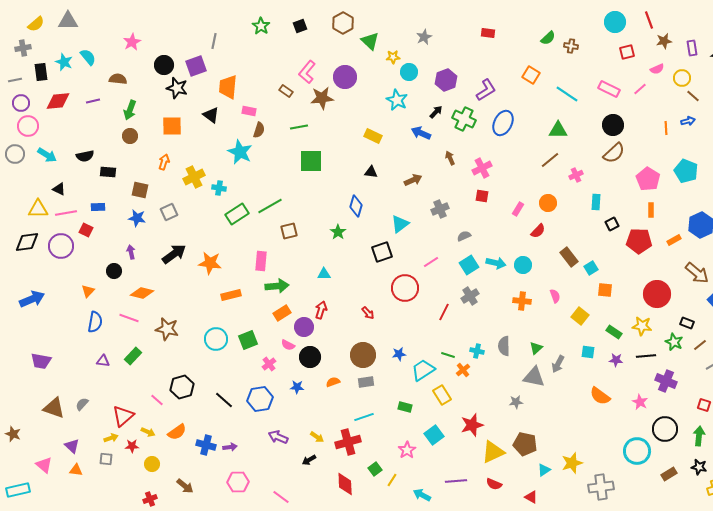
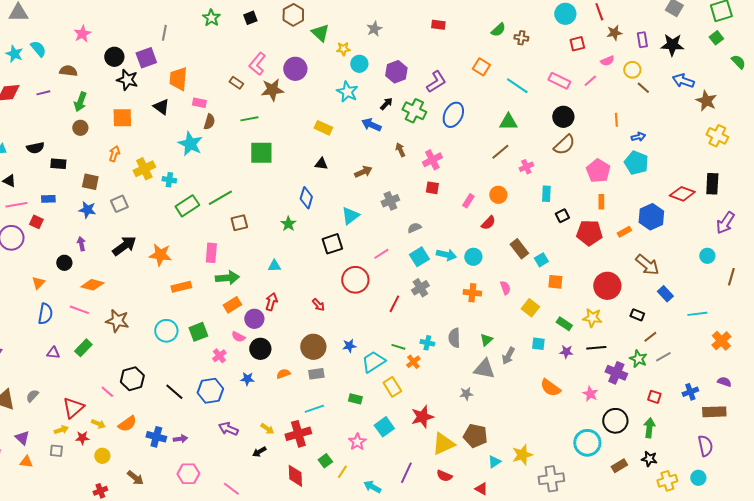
blue arrow: (688, 121) -> (638, 137), moved
green star: (674, 342) -> (638, 359), moved
purple line: (456, 481) -> (406, 473), turned -60

